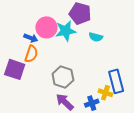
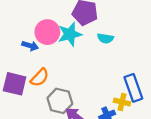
orange semicircle: (31, 54) -> (40, 77), moved, turned 30
gray hexagon: (63, 77) -> (60, 101), moved

